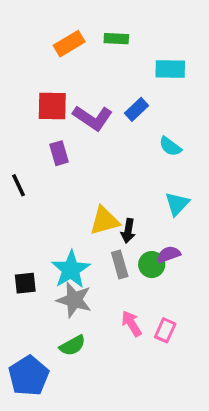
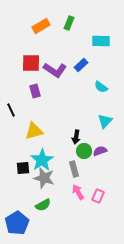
green rectangle: (116, 39) -> (69, 23), turned -72
yellow triangle: (104, 221) -> (34, 131), moved
gray rectangle: (120, 265) -> (74, 169), moved
green circle: (152, 265) -> (84, 151), moved
black square: (25, 283) -> (23, 168), moved

